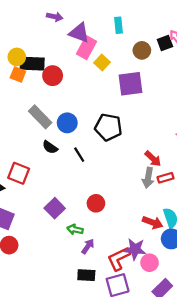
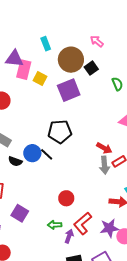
black square: (165, 43) -> (91, 68), moved
brown circle: (142, 50) -> (71, 60), size x1.6
blue circle: (67, 123) -> (32, 153), moved
black line: (79, 155) -> (47, 154), moved
purple square: (55, 208) -> (20, 213), moved
red L-shape: (119, 259) -> (83, 223), moved

